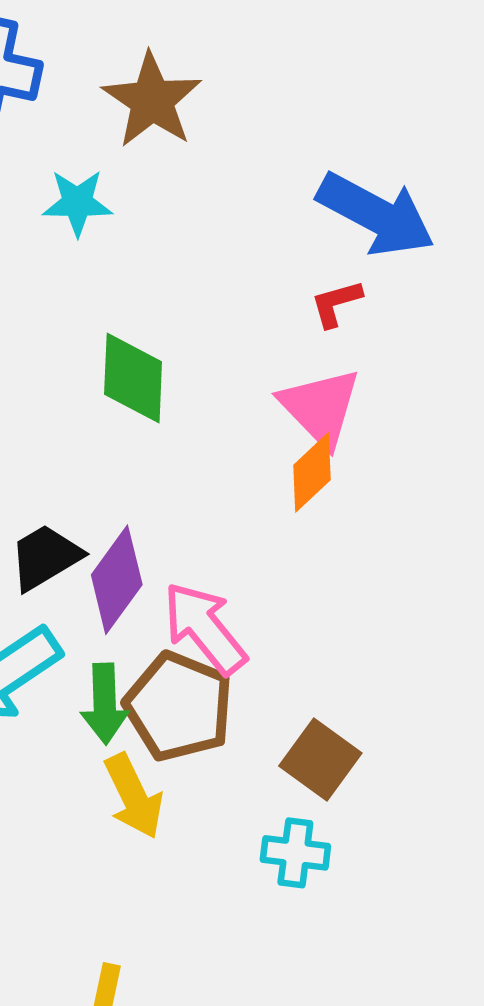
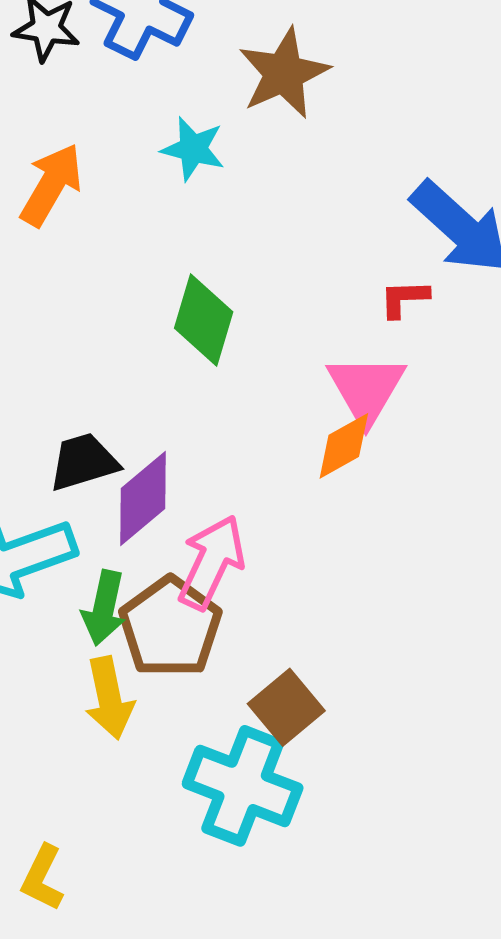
pink arrow: (205, 628) -> (212, 562), turned 50
cyan cross: (295, 853) -> (243, 786), size x1.8

